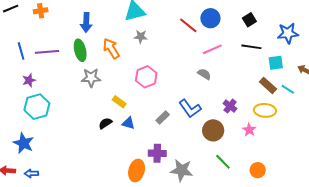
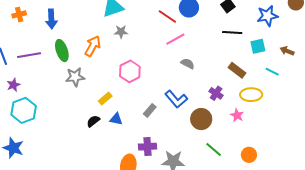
blue arrow: (86, 22) -> (51, 19), moved
orange arrow: (111, 48) -> (93, 46), turned 65
pink line: (212, 49) -> (175, 39), moved
brown rectangle: (268, 85) -> (237, 70), moved
yellow rectangle: (119, 102) -> (105, 99), turned -72

